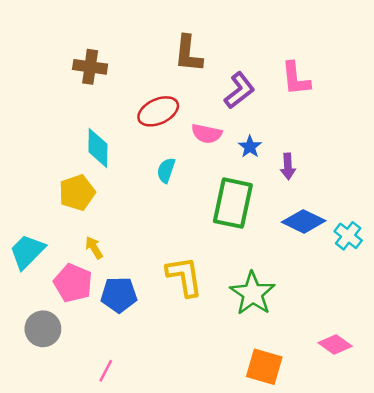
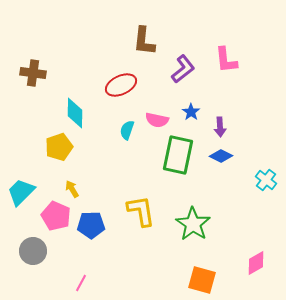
brown cross: (90, 67) -> (33, 73), moved
pink semicircle: (207, 134) -> (157, 120), moved
blue diamond: (304, 221) -> (221, 156), moved, size x0.7
pink diamond: (335, 345) -> (256, 263), turned -65

